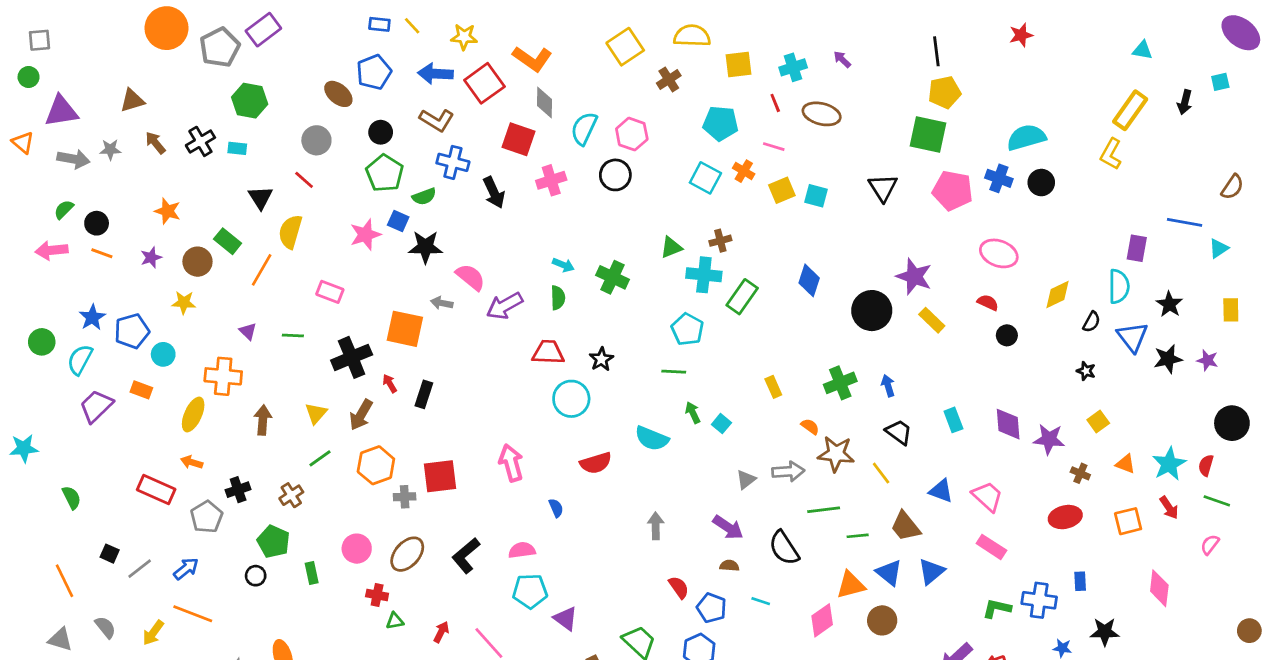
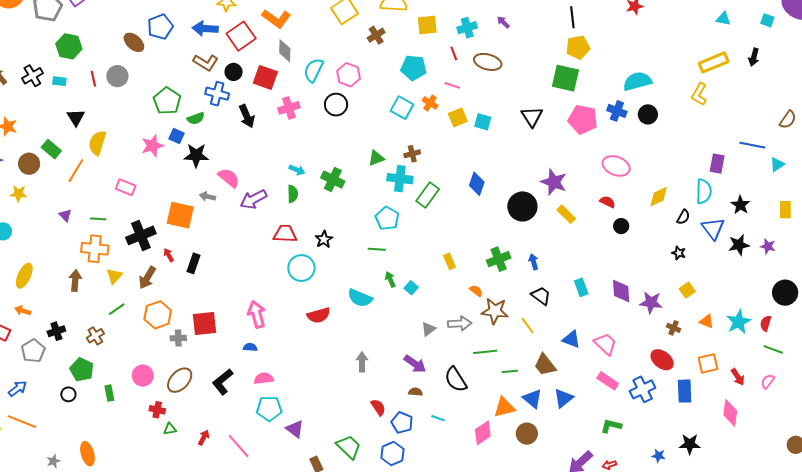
cyan square: (1220, 82) -> (767, 20), moved, turned 32
yellow rectangle: (1130, 110) -> (714, 62), turned 32
black circle: (381, 132) -> (234, 72), moved
red line: (304, 180) -> (93, 79), moved, turned 35
orange cross: (223, 376) -> (95, 249), moved
blue semicircle: (556, 508) -> (250, 347), moved, turned -64
red arrow: (1169, 508) -> (738, 377), moved
red ellipse: (1065, 517) -> (662, 360), turned 50
blue rectangle: (1080, 581) -> (685, 391), moved, size x1.6
blue cross: (1039, 600) -> (643, 389), moved, turned -35

